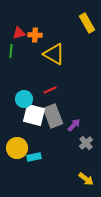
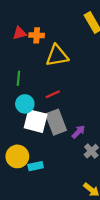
green line: (11, 51) -> (18, 78), moved
yellow triangle: (54, 54) -> (57, 56), turned -40

